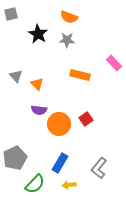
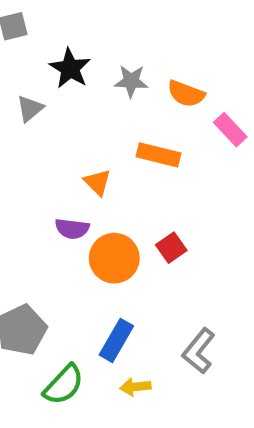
orange semicircle: (69, 17) -> (186, 94), moved
gray triangle: (16, 76) -> (30, 108), moved, turned 32
orange triangle: (37, 84) -> (97, 182), moved

